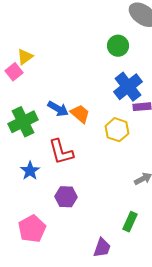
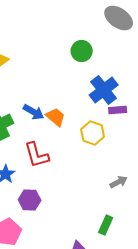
green circle: (118, 46) -> (82, 51), moved
purple hexagon: (66, 197) -> (30, 200), moved

